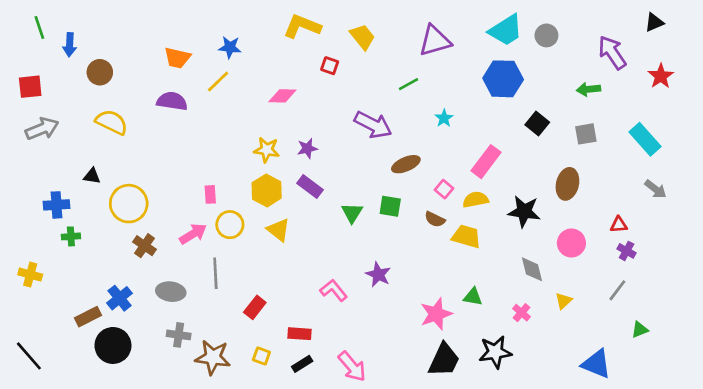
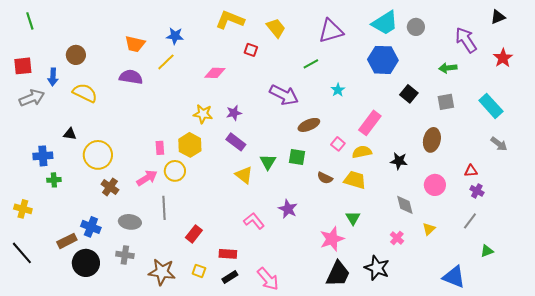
blue arrow: (70, 45) -> (53, 77), moved
yellow hexagon: (267, 190) -> (190, 145), moved
black star: (524, 211) -> (399, 161), size x0.7
brown semicircle: (435, 219) -> (325, 178), moved
yellow triangle: (278, 230) -> (244, 175), moved
green triangle: (473, 297) -> (353, 218), moved, turned 49
blue cross: (120, 298) -> (91, 227), turned -30
gray cross: (179, 335) -> (125, 255), moved
black star: (495, 352) -> (377, 268), turned 30
black line: (29, 356) -> (22, 253), moved

